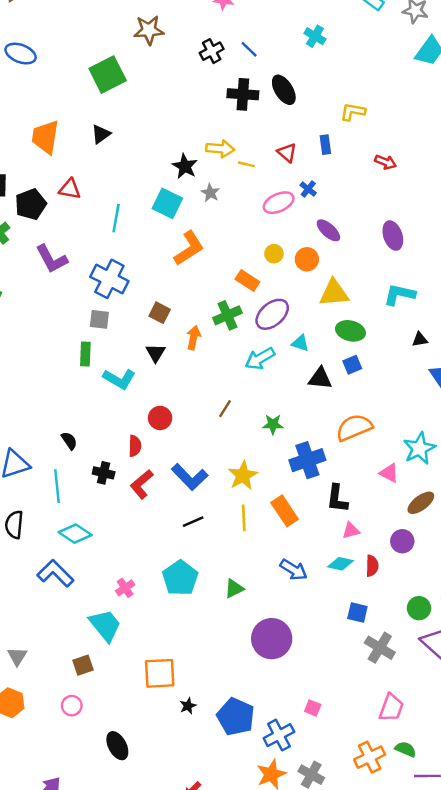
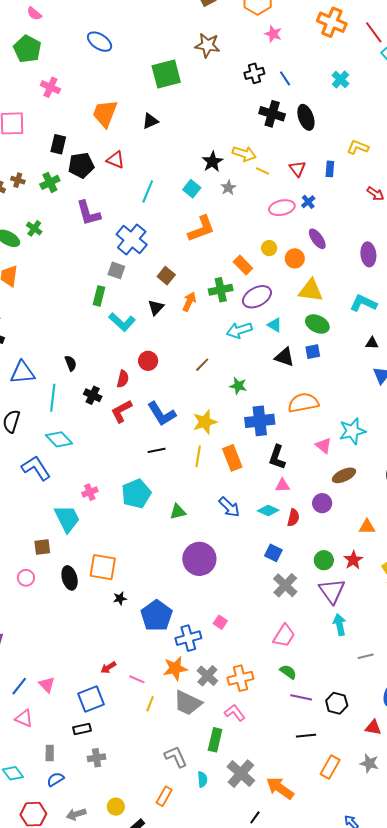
cyan square: (167, 203) -> (192, 189), size x0.7
black ellipse: (117, 746) -> (70, 578), moved
orange cross: (370, 757) -> (240, 678), moved

